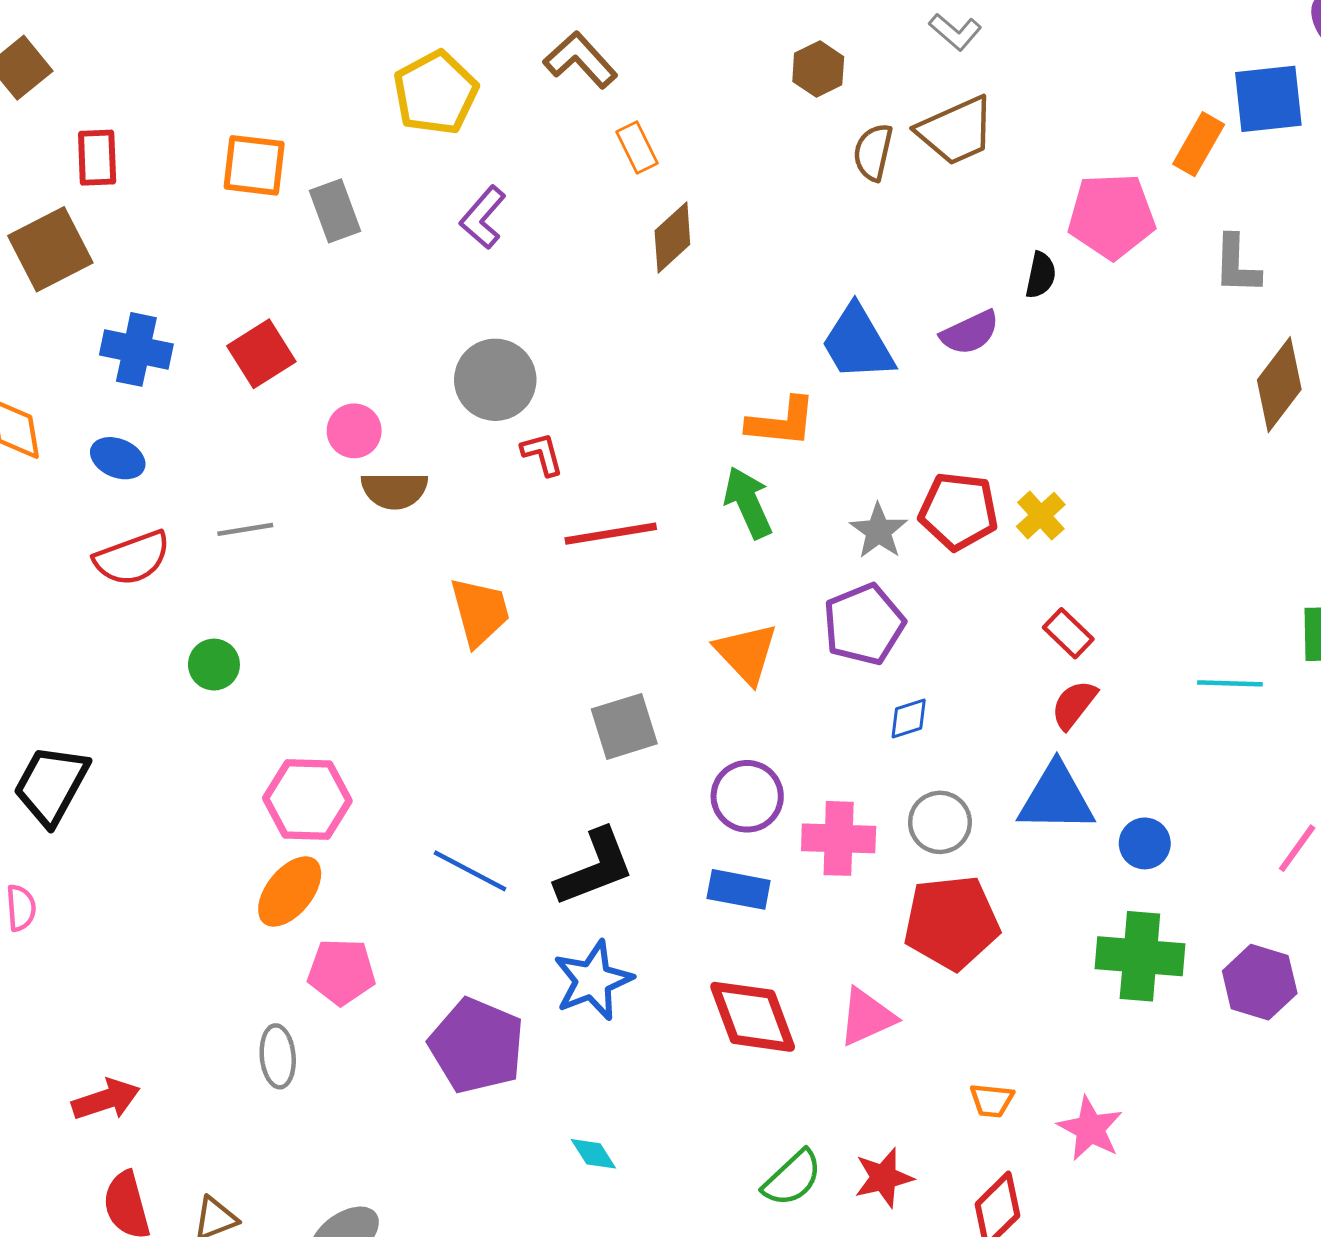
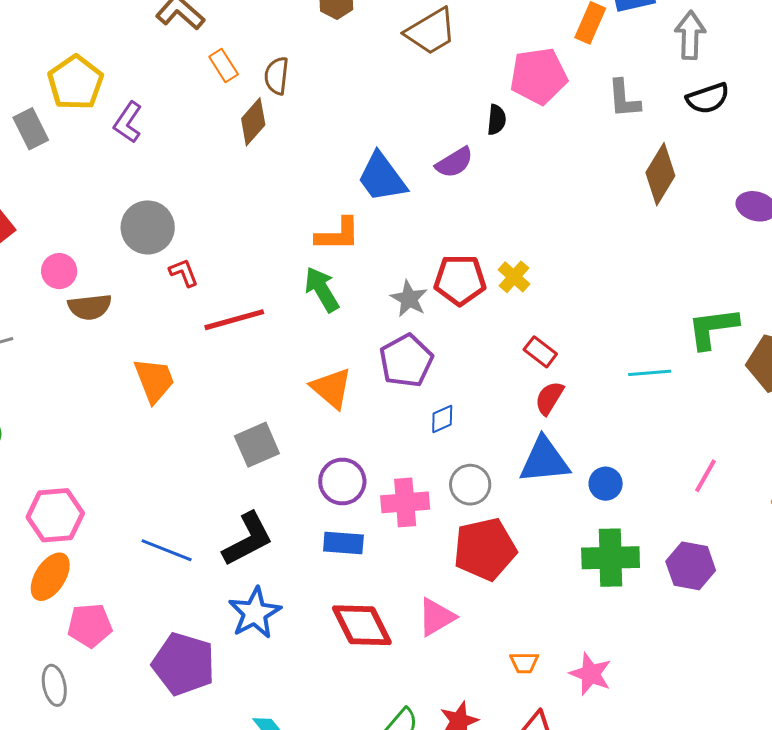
yellow pentagon: (436, 93) -> (75, 83), moved
brown semicircle: (873, 152) -> (277, 76), moved

